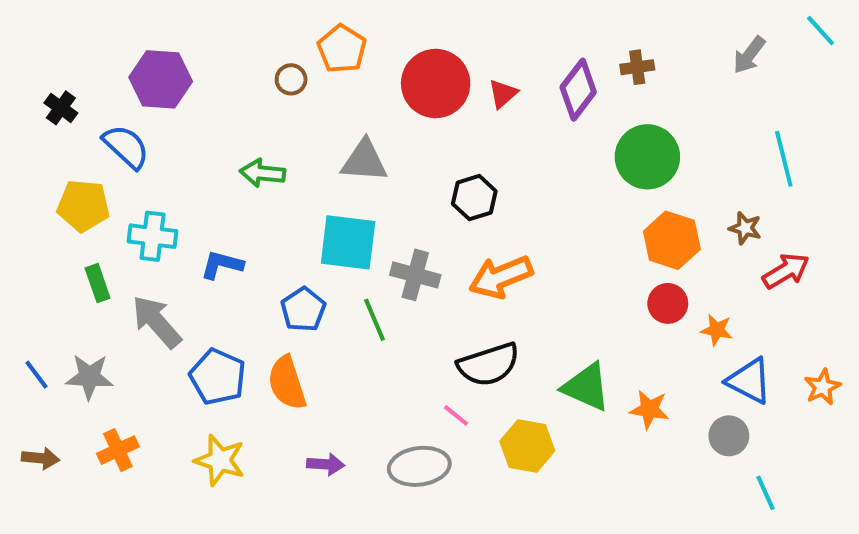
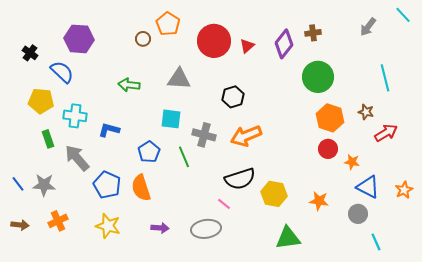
cyan square: (348, 242) -> (171, 119), size x0.7
green triangle: (586, 387) -> (288, 238), moved, turned -32
yellow hexagon: (527, 446) -> (274, 194), moved

